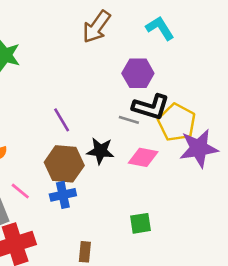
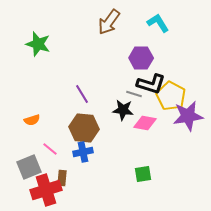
black star: (100, 151) -> (123, 110), moved
brown rectangle: (85, 252) -> (62, 178), moved

